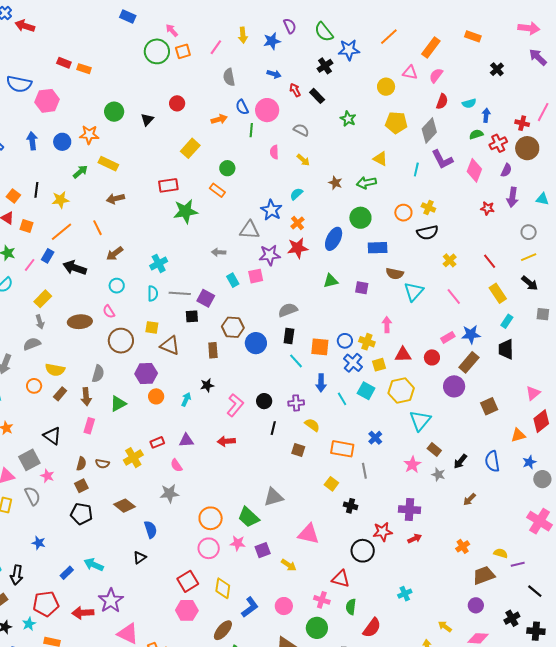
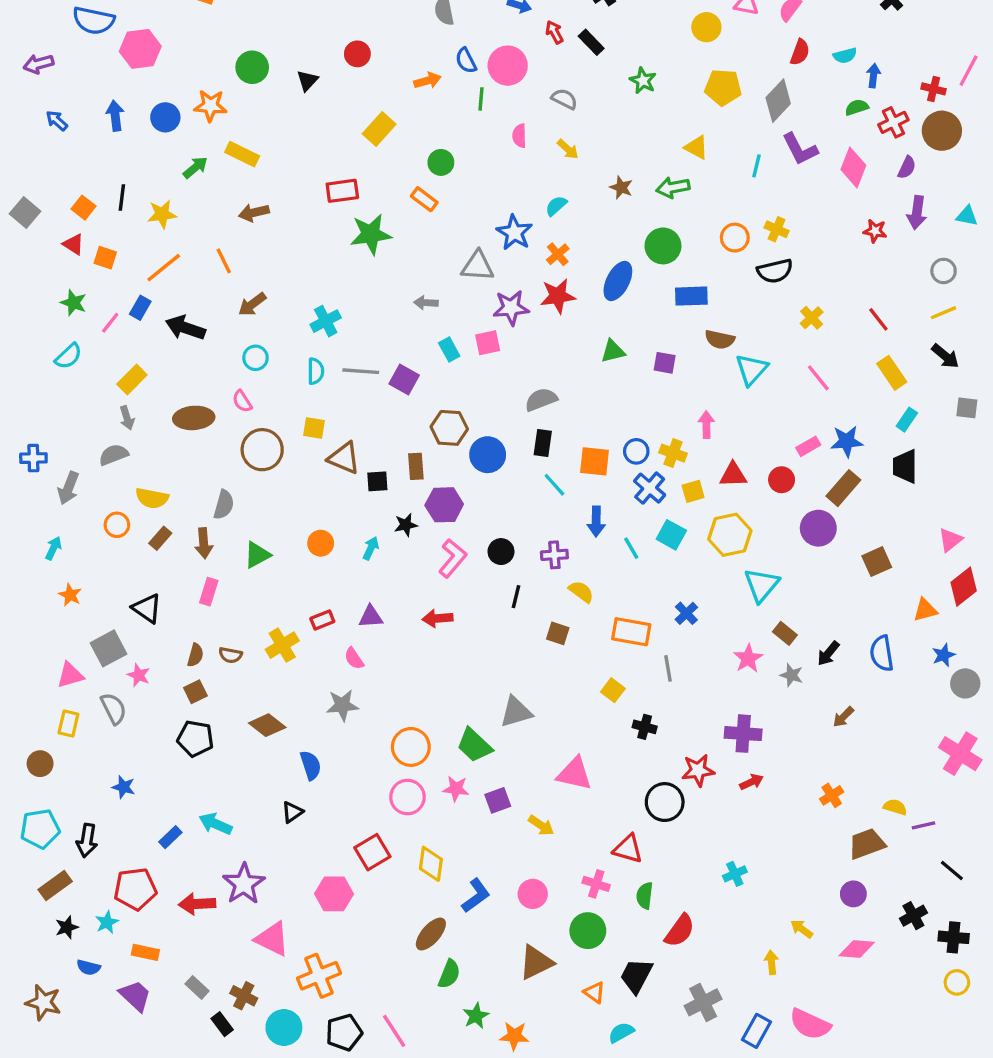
black square: (192, 316) -> (377, 481), moved
purple hexagon: (146, 373) -> (444, 505), moved
pink hexagon: (187, 610) -> (334, 894), moved

